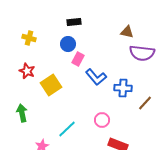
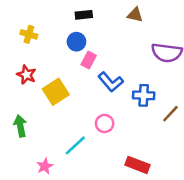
brown triangle: (127, 32) -> (135, 15), moved
pink circle: (102, 120) -> (105, 123), moved

